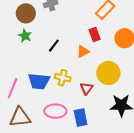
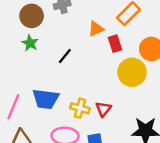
orange triangle: (83, 51) -> (96, 29), moved
yellow circle: (108, 73) -> (132, 72), moved
yellow cross: (63, 78) -> (80, 108), moved

